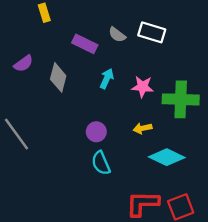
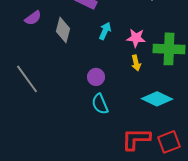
yellow arrow: (143, 128) -> (136, 63), moved, turned -91

